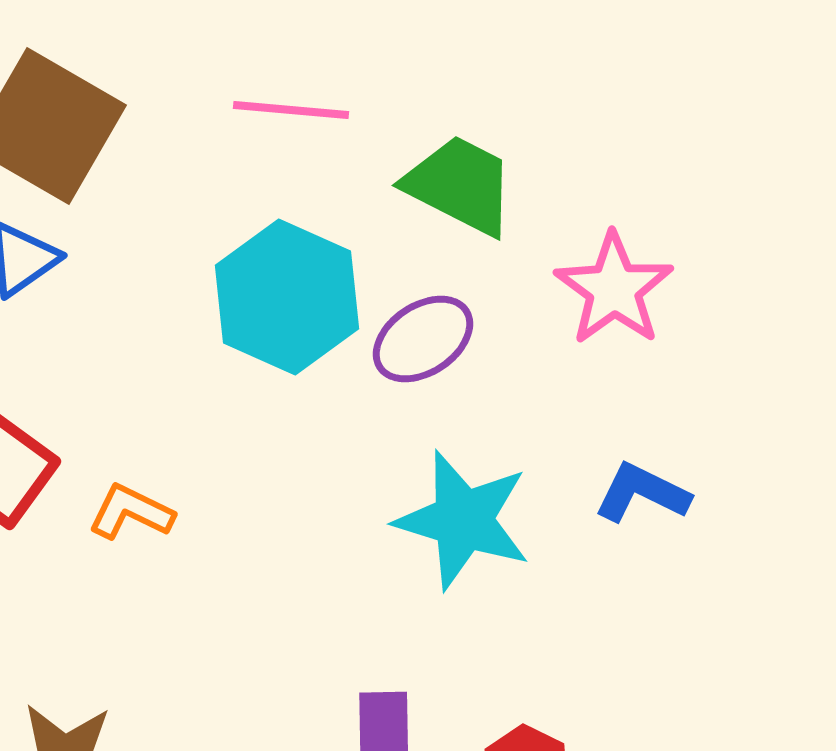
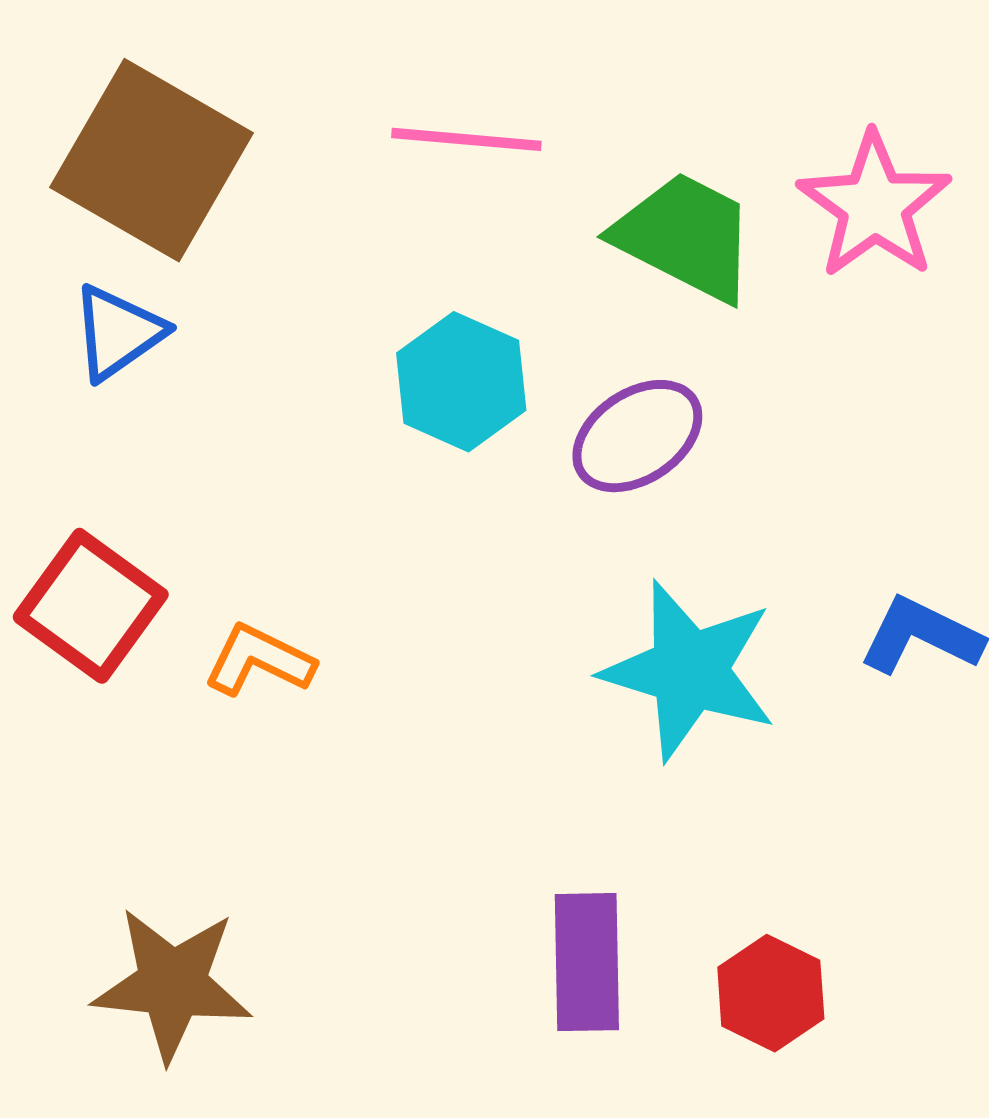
pink star: (614, 289) -> (874, 205), moved
cyan hexagon: (287, 297) -> (461, 382), size x0.7

